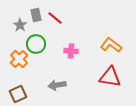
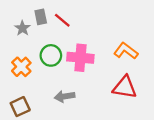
green circle: (36, 44) -> (51, 55), moved
pink cross: (71, 51) -> (80, 58), size x1.6

